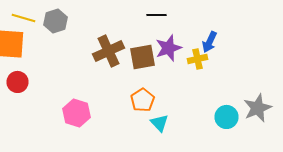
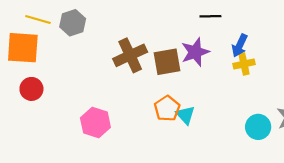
black line: (156, 15) -> (210, 16), moved
yellow cross: (198, 59) -> (244, 64), moved
cyan triangle: (160, 123) -> (185, 115), moved

